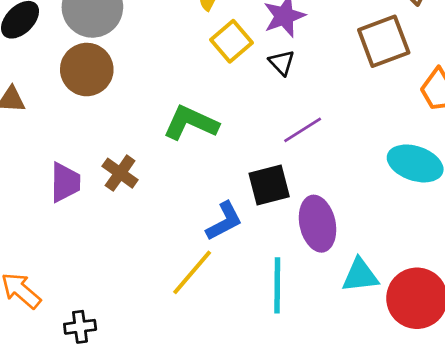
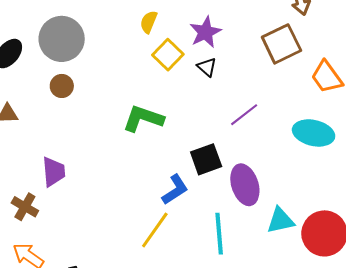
brown circle: (87, 70) -> (62, 86), size x0.6
purple line: (303, 130) -> (244, 115), moved
brown cross: (120, 173) -> (25, 207), moved

